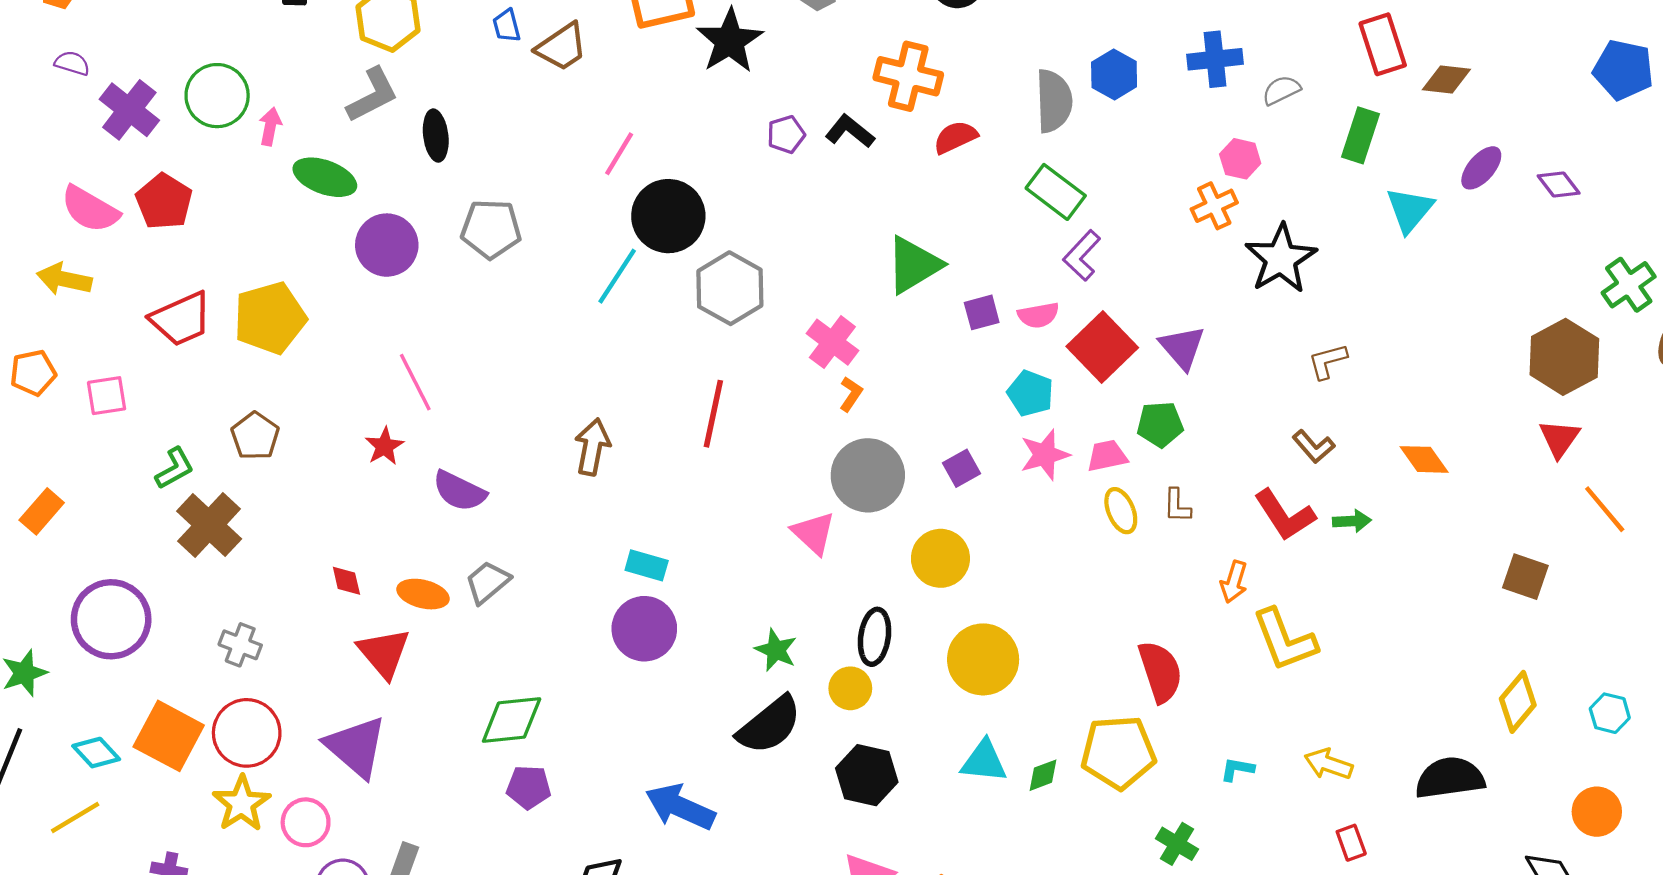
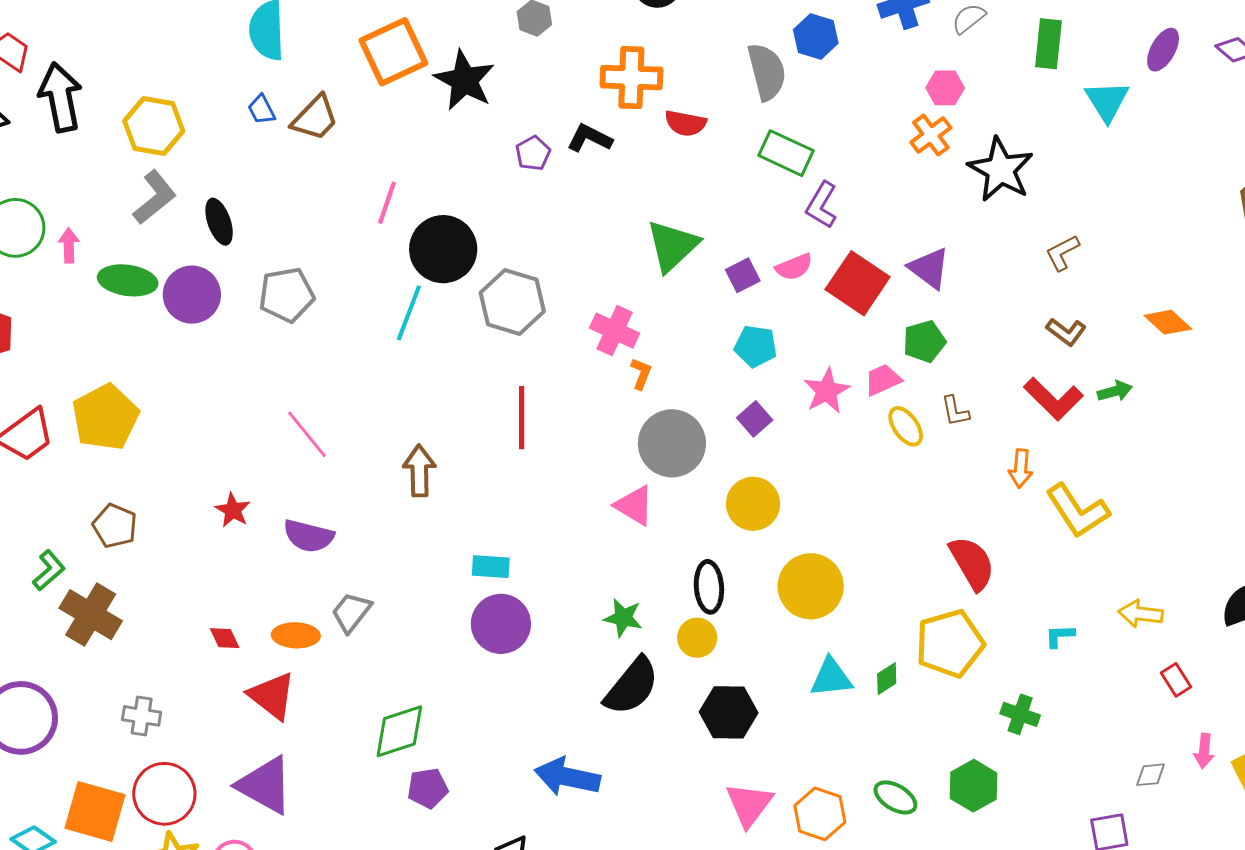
red semicircle: (955, 137) -> (685, 123), turned -132
purple circle: (387, 245) -> (192, 295), moved
pink line: (415, 382) -> (307, 434), moved
cyan pentagon: (1030, 393) -> (756, 346), moved

